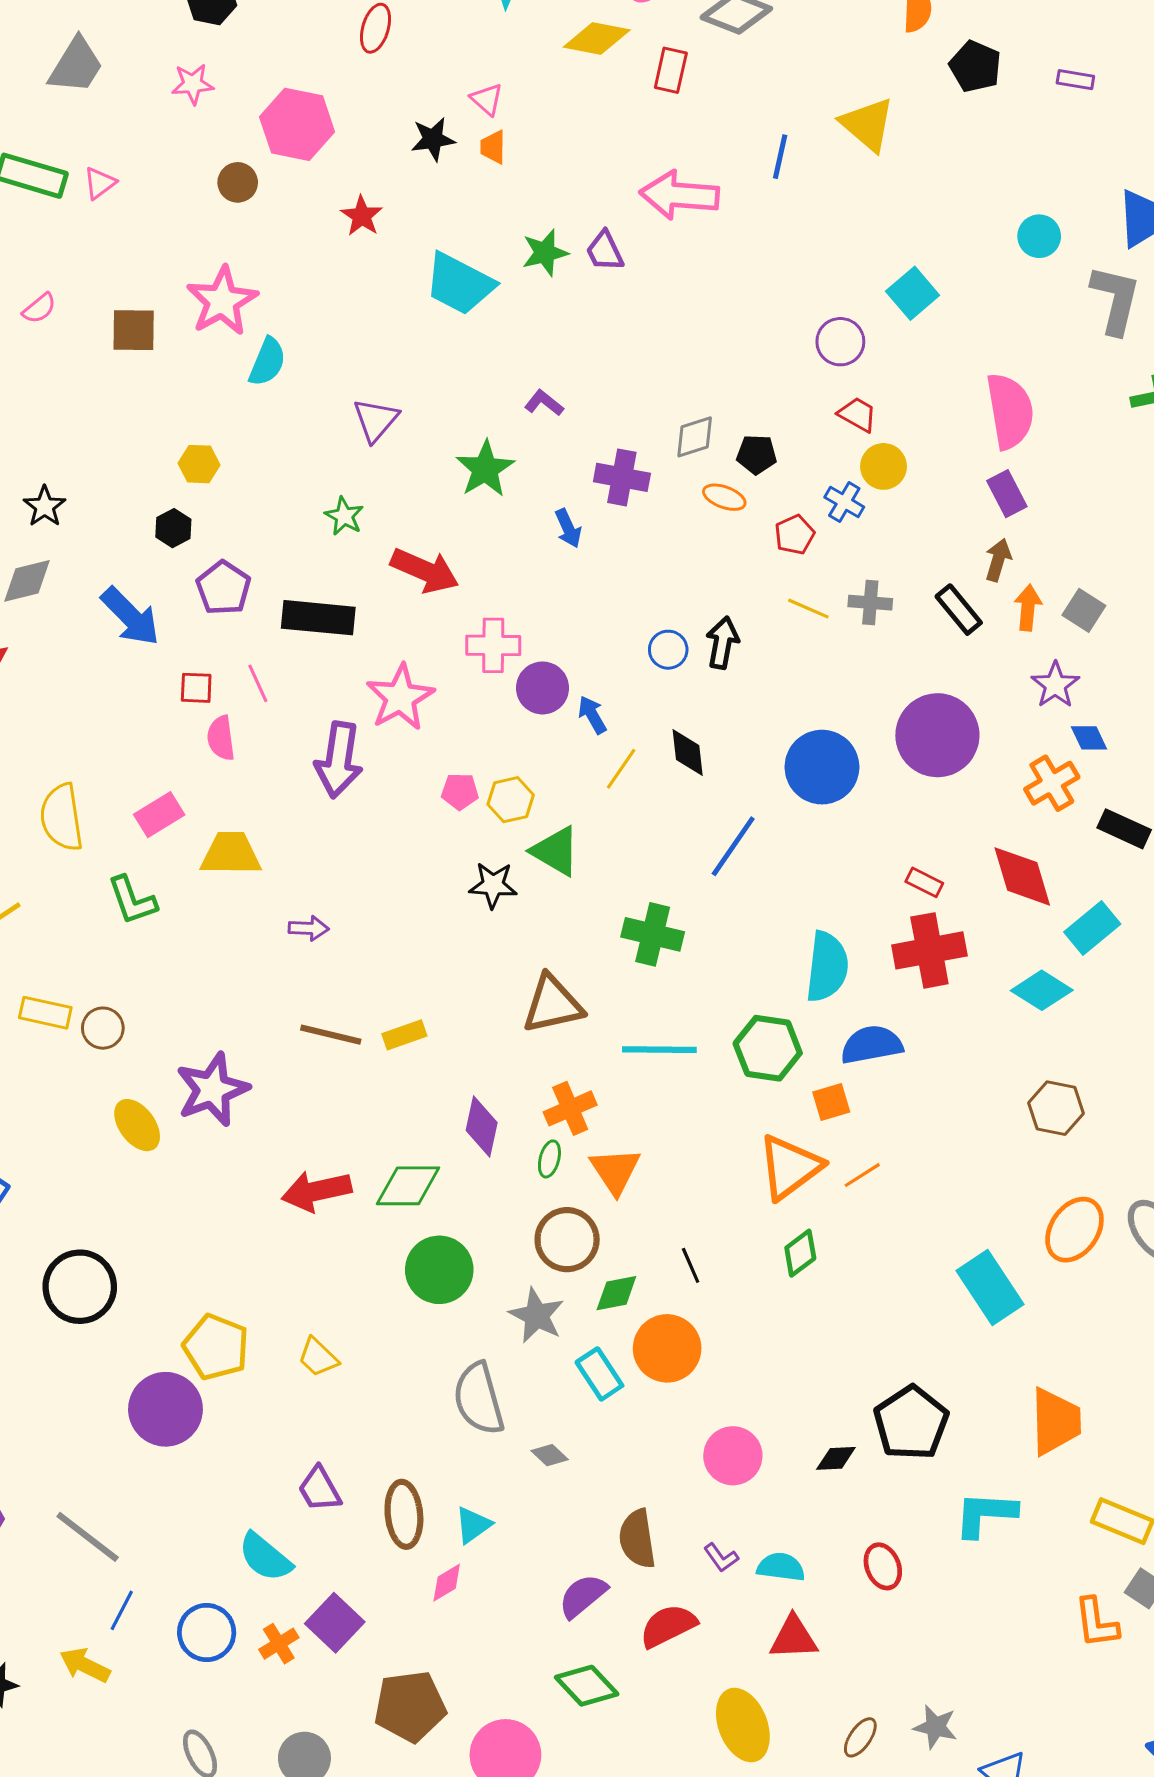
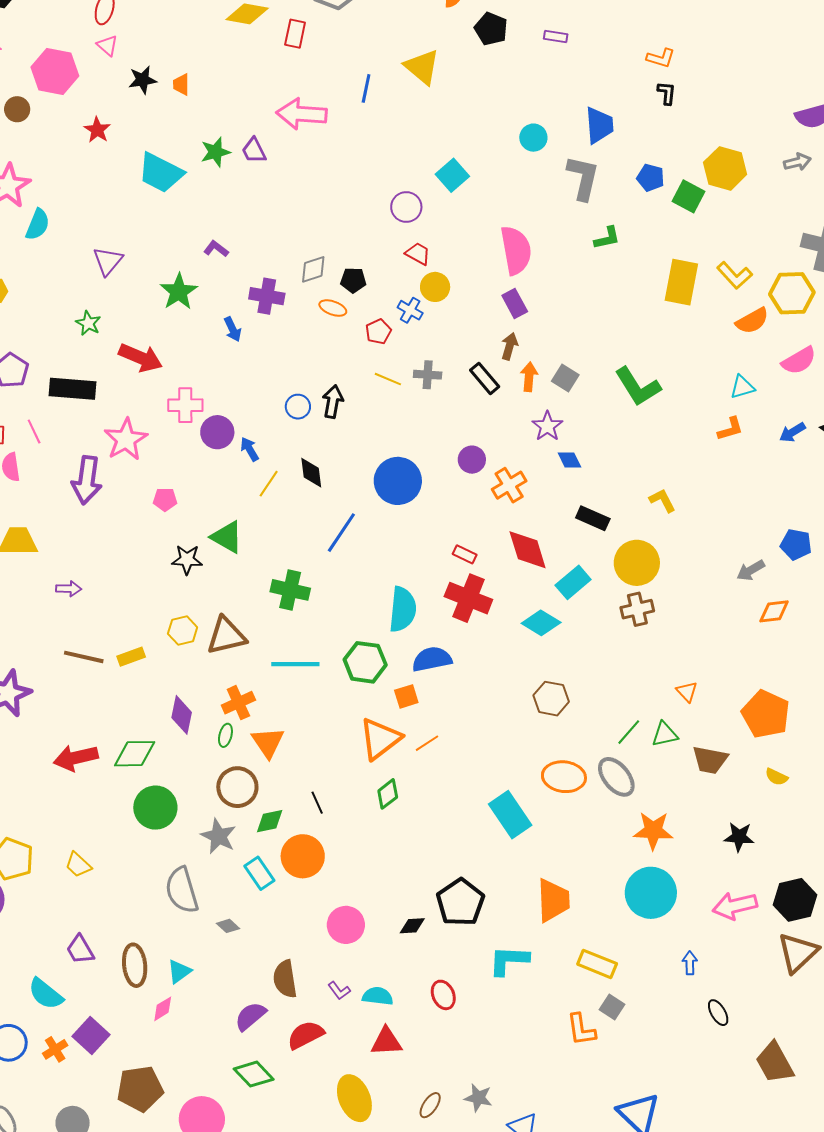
pink triangle: (487, 99) -> (107, 45), moved
purple circle: (937, 735) -> (472, 460), size x0.5
orange cross: (1052, 783) -> (509, 485), moved
yellow hexagon: (511, 800) -> (183, 630), moved
red cross: (929, 950) -> (468, 598), turned 33
orange ellipse: (1074, 1230) -> (564, 777), turned 63

